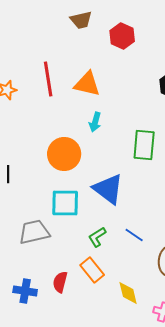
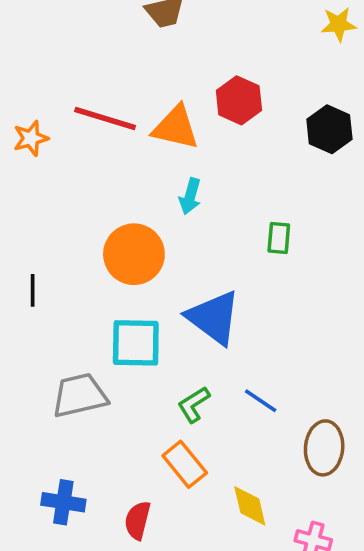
red hexagon: (122, 36) -> (239, 100), moved
red line: (48, 79) -> (105, 118), turned -64
green rectangle: (144, 145) -> (279, 238), size x0.6
red semicircle: (60, 282) -> (138, 520), moved

